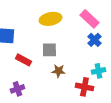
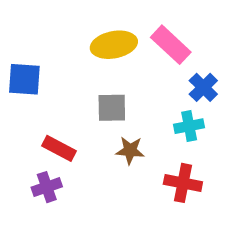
pink rectangle: (89, 19) -> (171, 45), moved
red rectangle: (23, 60) -> (59, 148), moved
cyan cross: (98, 71) -> (189, 126), moved

